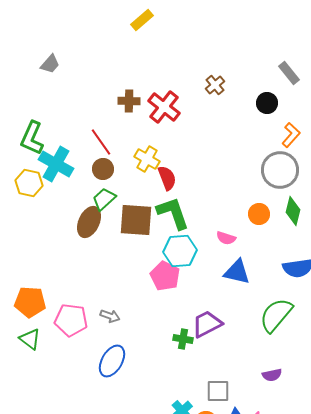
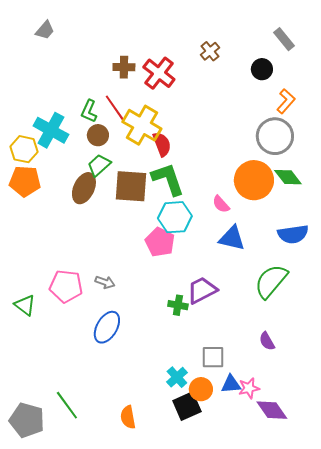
green L-shape: (32, 138) -> (89, 111), moved, size x0.7
red line: (101, 142) -> (115, 108), moved
yellow cross: (147, 159) -> (142, 125), size x1.5
green diamond: (293, 211) -> (288, 177), turned -52
orange circle: (259, 214) -> (254, 180), size x1.8
pink semicircle: (226, 238) -> (221, 204), turned 30
orange pentagon: (30, 302) -> (25, 181), moved
purple semicircle: (272, 375) -> (267, 341), turned 72

